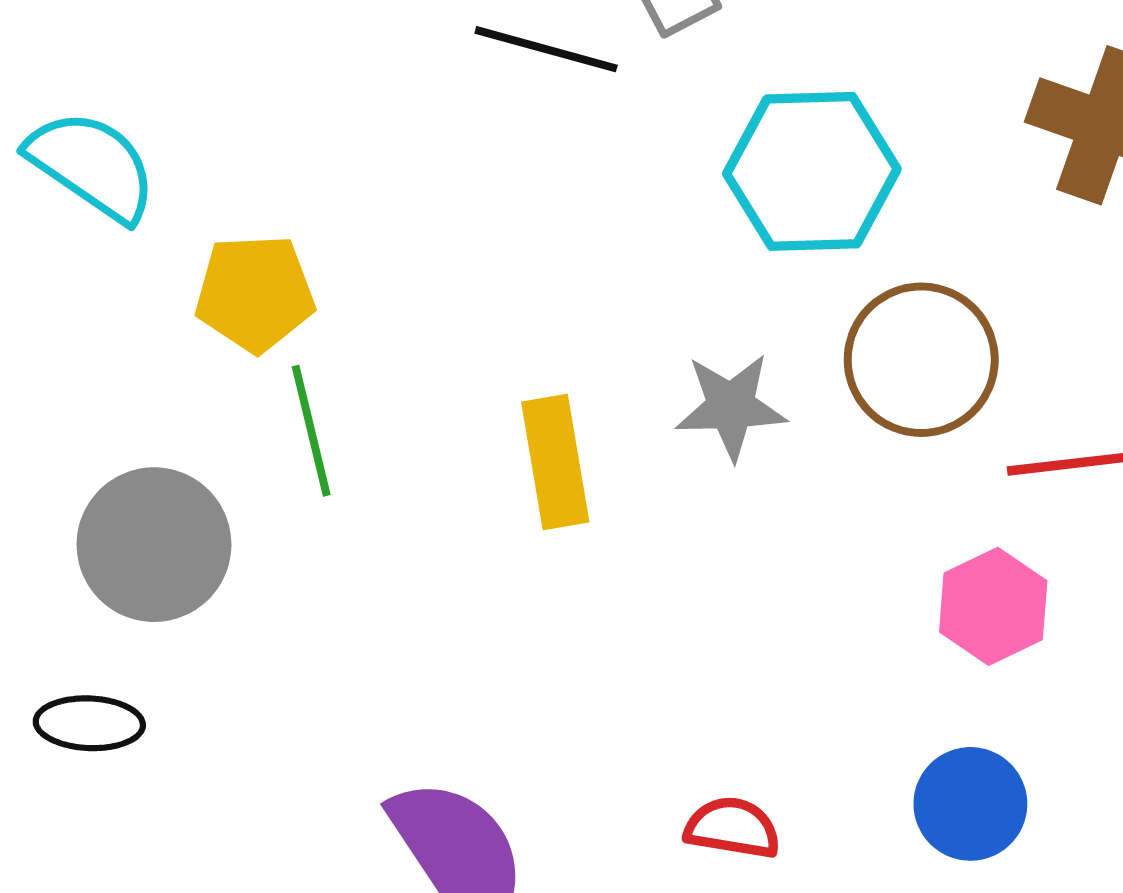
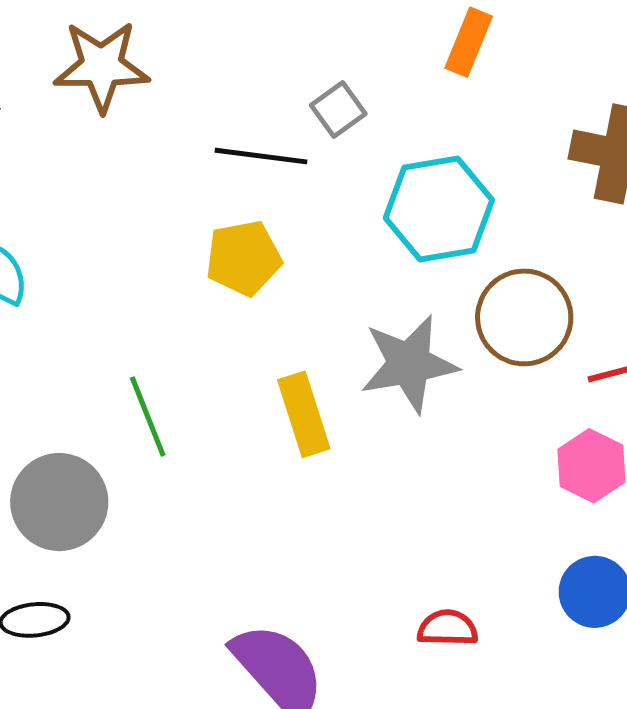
yellow pentagon: (255, 293) -> (244, 258), moved
gray star: (731, 407) -> (409, 364), size x1.4

